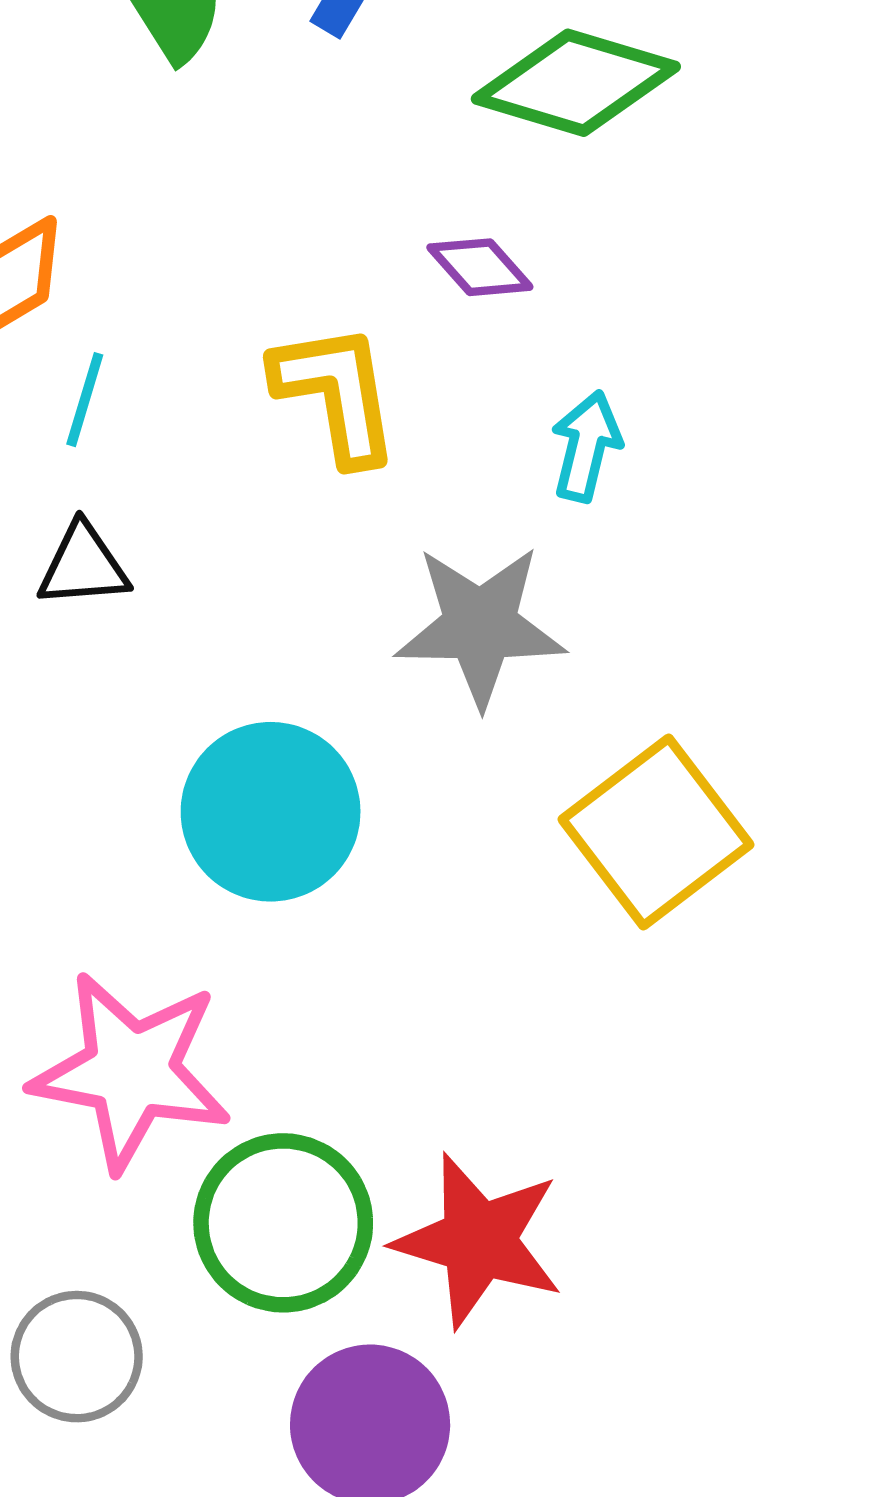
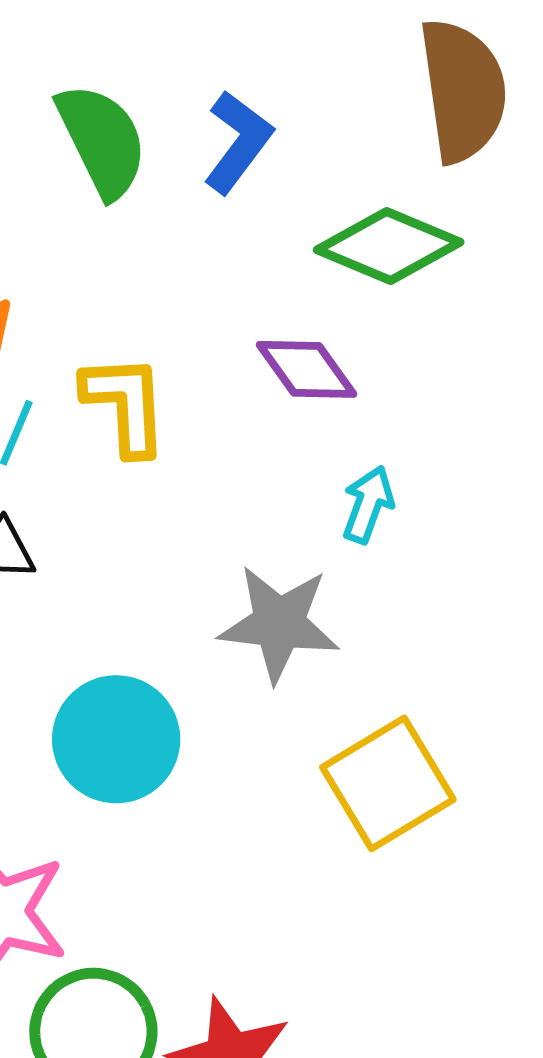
purple diamond: (480, 267) -> (306, 369), size x1.4
yellow L-shape: (336, 393) -> (125, 404), moved

